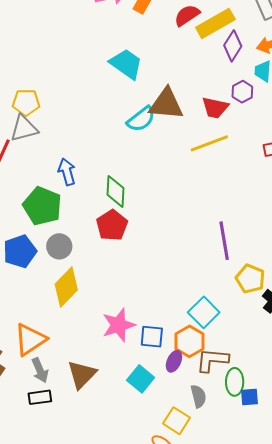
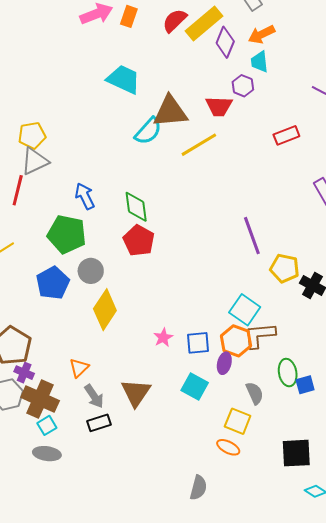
yellow line: (209, 143) -> (199, 145), moved
pink star: (119, 325) -> (163, 338), size x0.6
orange triangle: (30, 339) -> (79, 368), size x0.6
brown L-shape: (212, 360) -> (260, 335), moved

